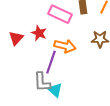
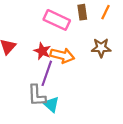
red star: (39, 33) -> (42, 51), moved

